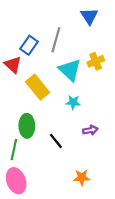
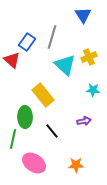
yellow rectangle: (38, 87) -> (43, 95), moved
cyan star: (73, 102) -> (93, 90), moved
pink ellipse: (16, 181) -> (34, 163), moved, turned -35

